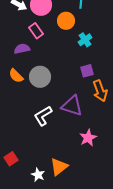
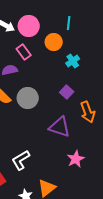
purple square: (87, 71) -> (67, 92), moved, turned -32
white L-shape: (43, 116) -> (21, 160), moved

